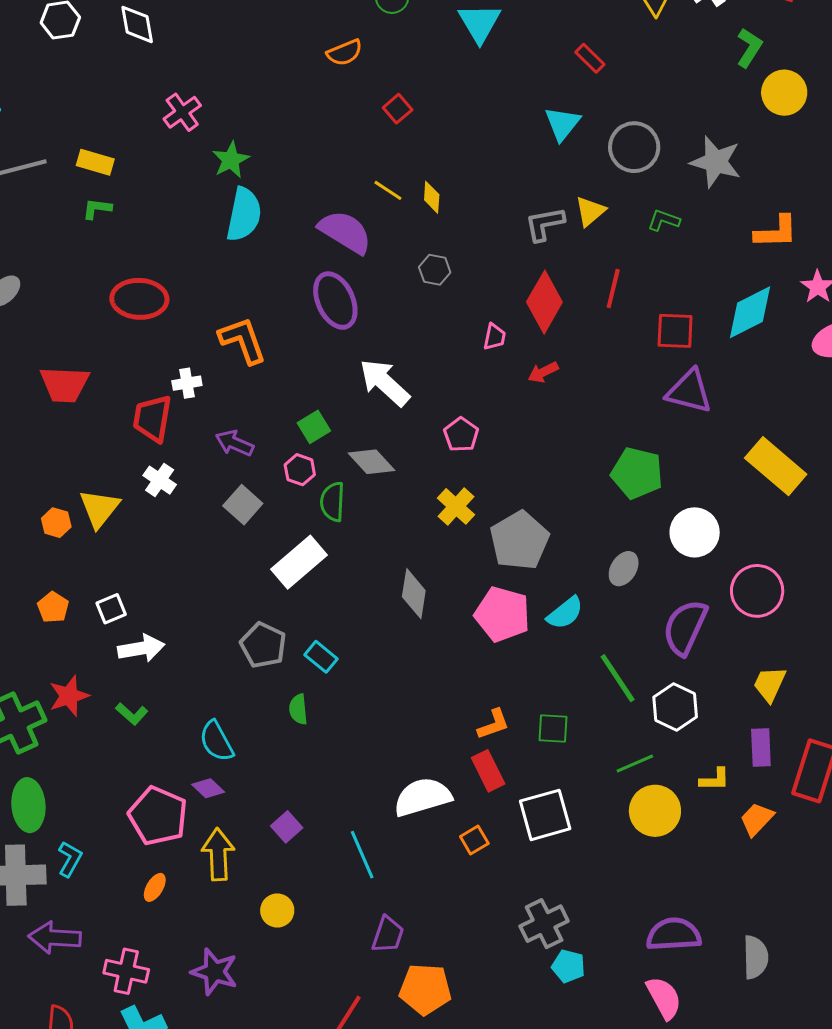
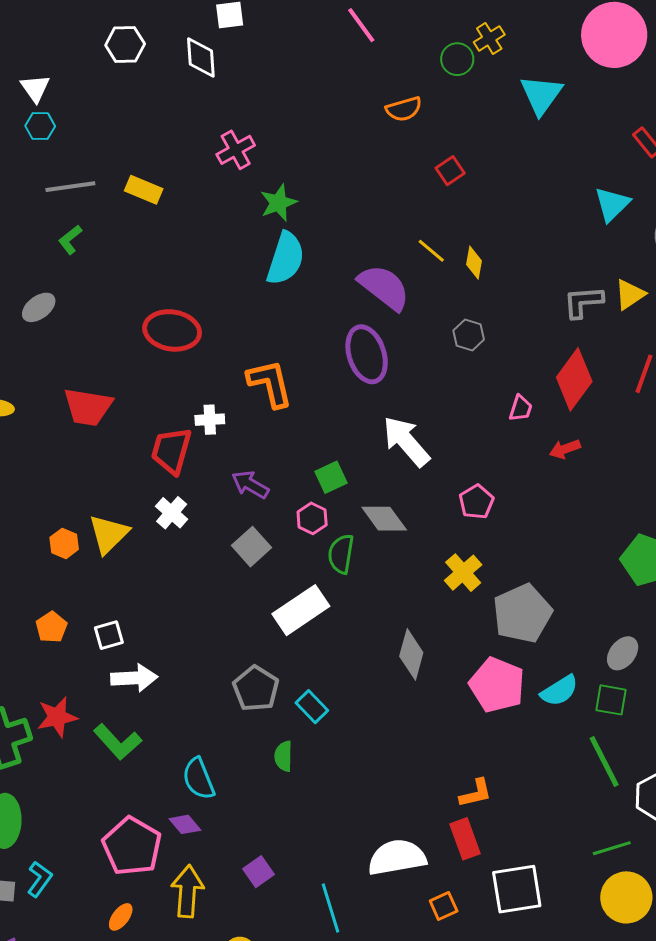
green L-shape: (97, 209) -> (70, 240), moved, turned -52
green L-shape: (132, 714) -> (118, 742), size x1.5
green square: (553, 728) -> (611, 700), moved

